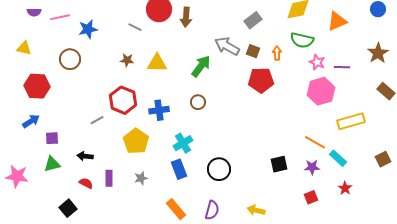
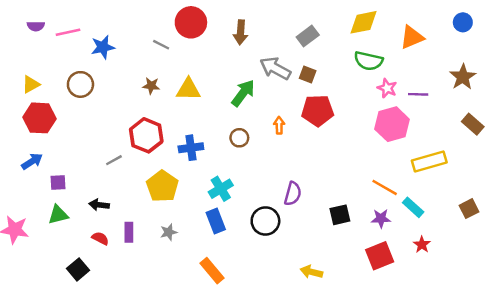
brown arrow: (186, 17) -> (241, 32), moved
yellow triangle: (24, 48) -> (31, 84), moved, turned -42
orange arrow: (277, 53) -> (279, 125), moved
red square: (311, 197) -> (380, 256), size x1.6
purple semicircle: (212, 210) -> (293, 194), moved

